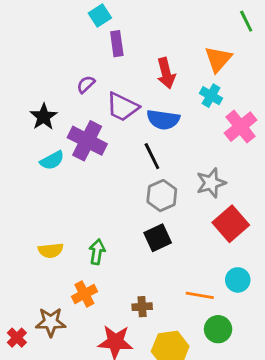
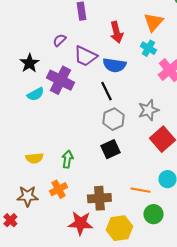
brown cross: (142, 307) -> (99, 198), size x1.6
brown star: (51, 322) -> (27, 196), moved

